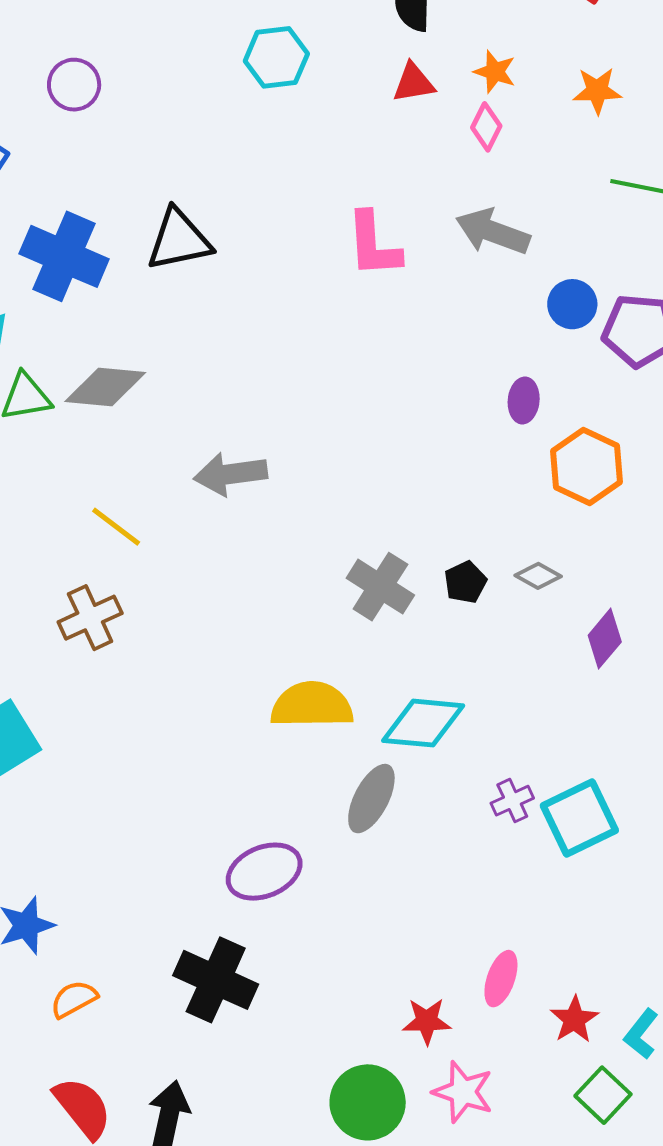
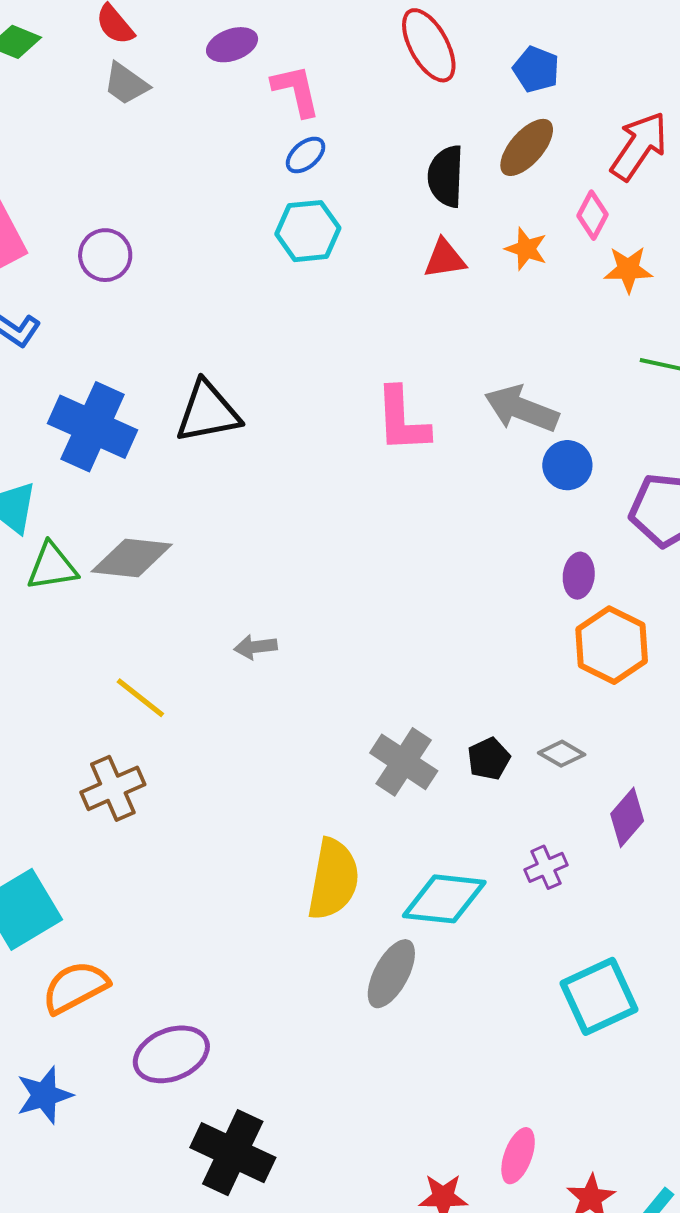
pink diamond: (486, 127) -> (593, 215), moved
blue circle: (572, 304) -> (567, 465), moved
purple ellipse: (524, 400) -> (579, 576), moved
gray arrow: (230, 474) -> (256, 647), size x0.6
yellow semicircle: (312, 705) -> (333, 879), turned 100
purple cross: (512, 801) -> (546, 867), moved
purple ellipse: (264, 872) -> (171, 1054), moved
orange semicircle: (74, 999) -> (75, 987), moved, size x1.4

